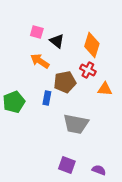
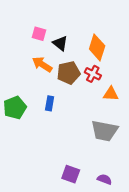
brown pentagon: (65, 82) -> (69, 73), moved
gray trapezoid: (76, 124) -> (104, 131), moved

